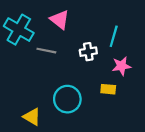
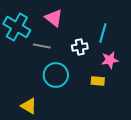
cyan circle: (67, 99) -> (56, 75), moved

